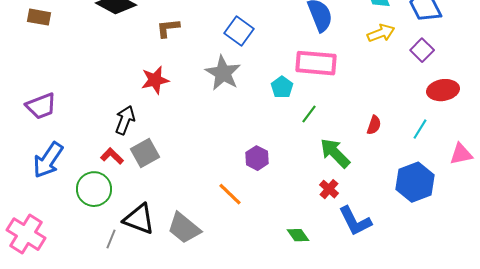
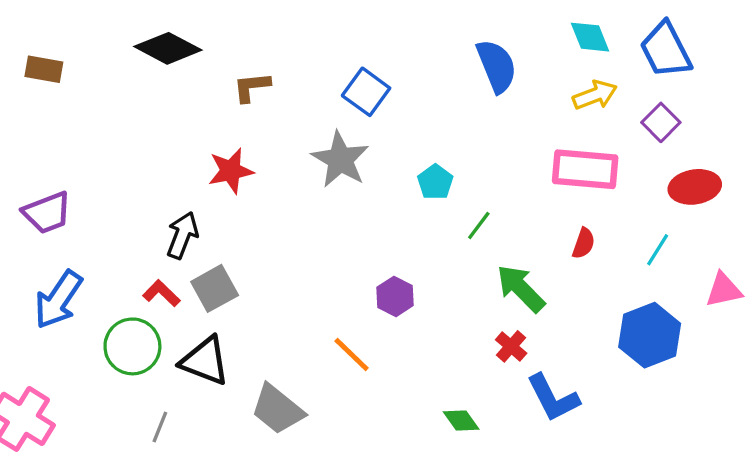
pink rectangle: (316, 63) -> (585, 169), moved
black triangle: (139, 219) -> (205, 361), moved

